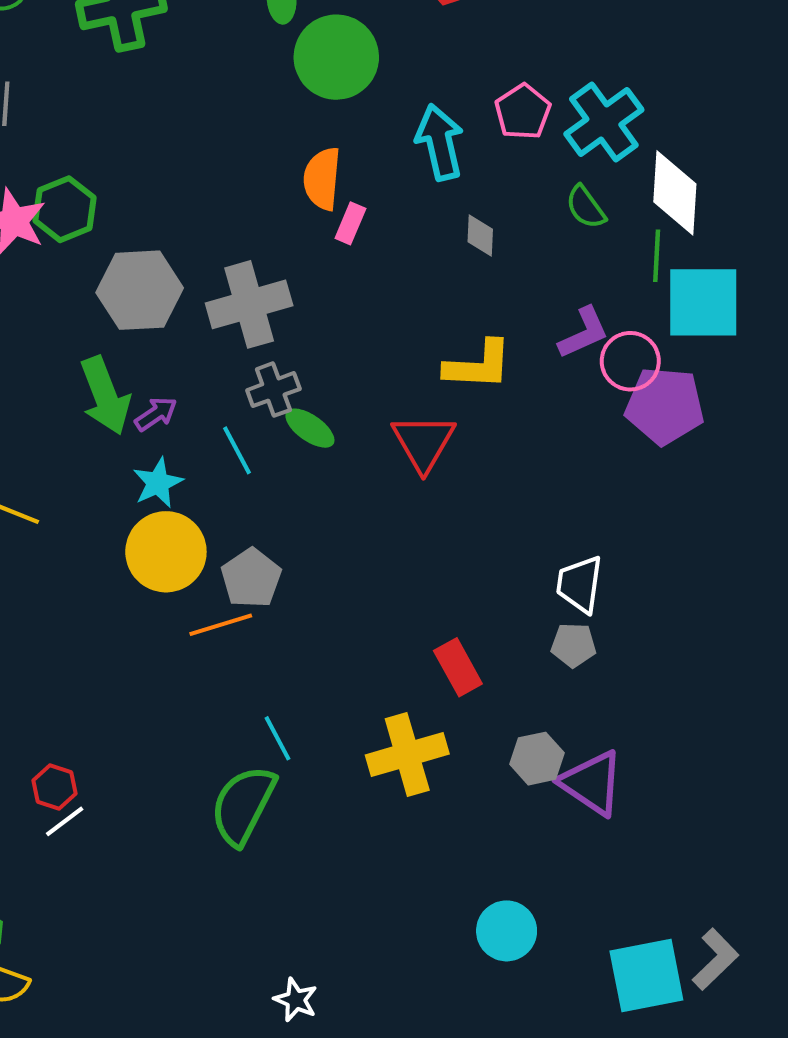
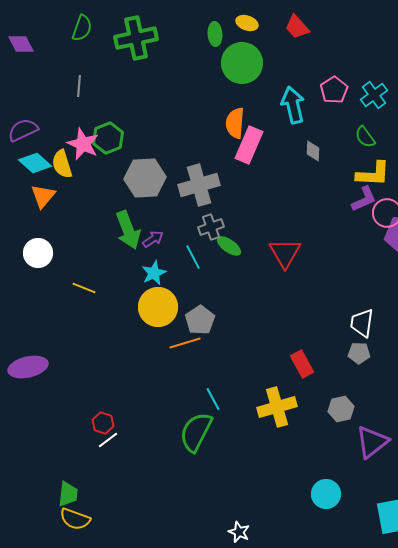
cyan cross: (604, 122) -> (374, 95), size x0.7
pink rectangle: (350, 223) -> (249, 145), size x1.8
yellow L-shape: (478, 365) -> (373, 174), moved
purple triangle: (592, 783) -> (372, 442), moved, turned 48
white star: (296, 1000) -> (239, 532), moved

